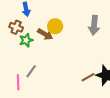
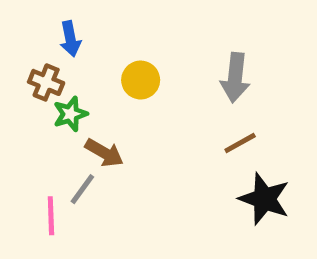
brown arrow: (45, 34) -> (104, 153), moved
brown line: (88, 77) -> (240, 143), moved

